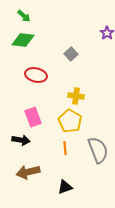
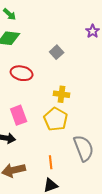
orange line: (65, 148) -> (51, 162), moved

